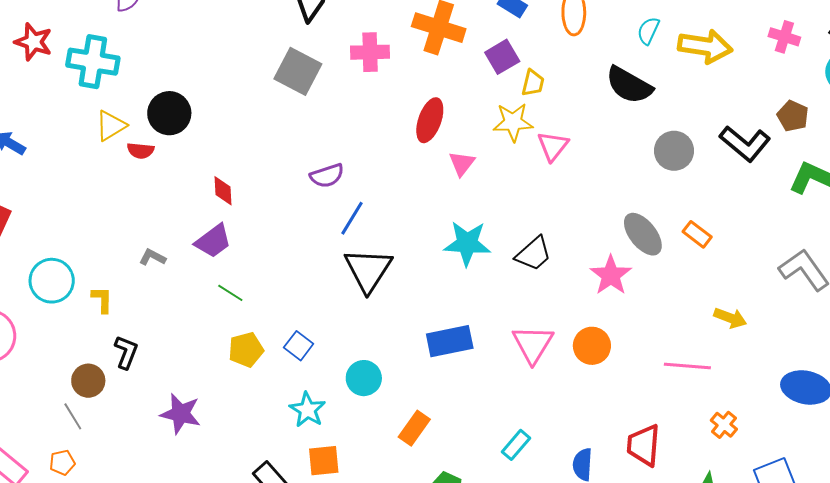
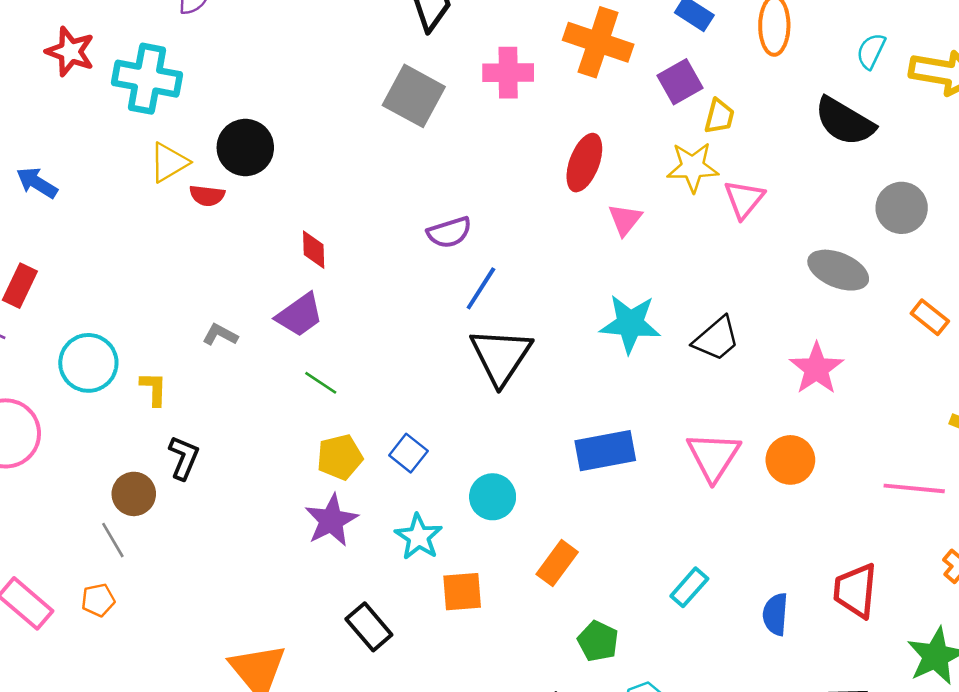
gray ellipse: (643, 234) -> (838, 270), moved, turned -30
purple star: (181, 414) -> (331, 520), moved, turned 30
orange square: (324, 461) -> (462, 592), moved

